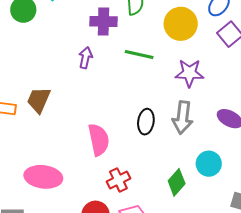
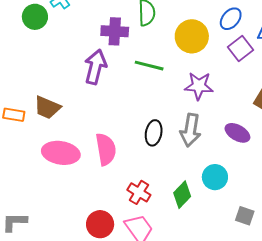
purple arrow: (85, 58) -> (95, 67), size x1.6
brown trapezoid: (39, 100) -> (47, 107), turned -92
pink ellipse: (43, 177) -> (61, 153), moved
red cross: (118, 180) -> (139, 192), moved, turned -35

